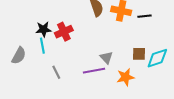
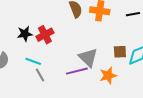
black line: (145, 16) -> (133, 14), moved
cyan line: (42, 46) -> (33, 61), moved, turned -56
gray triangle: (106, 58) -> (88, 57), size x1.5

